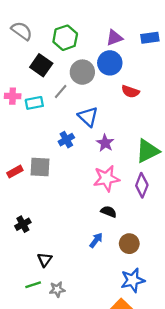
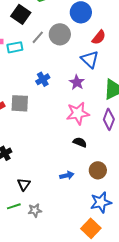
gray circle: (82, 72) -> (60, 34), moved
red semicircle: (130, 91) -> (99, 37), turned -70
blue triangle: (88, 117) -> (90, 59), moved
blue arrow: (96, 240) -> (67, 175), moved, turned 40

